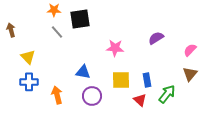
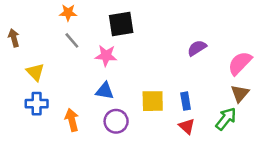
black square: (80, 19) -> (121, 24), moved
pink star: (115, 48) -> (106, 56), moved
pink semicircle: (190, 50) -> (240, 63), size x1.5
green arrow: (167, 94) -> (226, 119), moved
red triangle: (140, 100) -> (187, 126), moved

